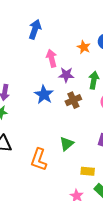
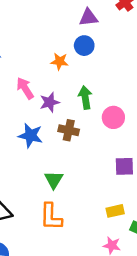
brown cross: (73, 100) -> (69, 130), turned -35
green triangle: (67, 144) -> (54, 180), moved

